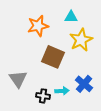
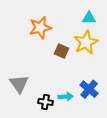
cyan triangle: (71, 17) -> (89, 18), moved
brown square: (53, 57) -> (61, 51), moved, size x0.6

